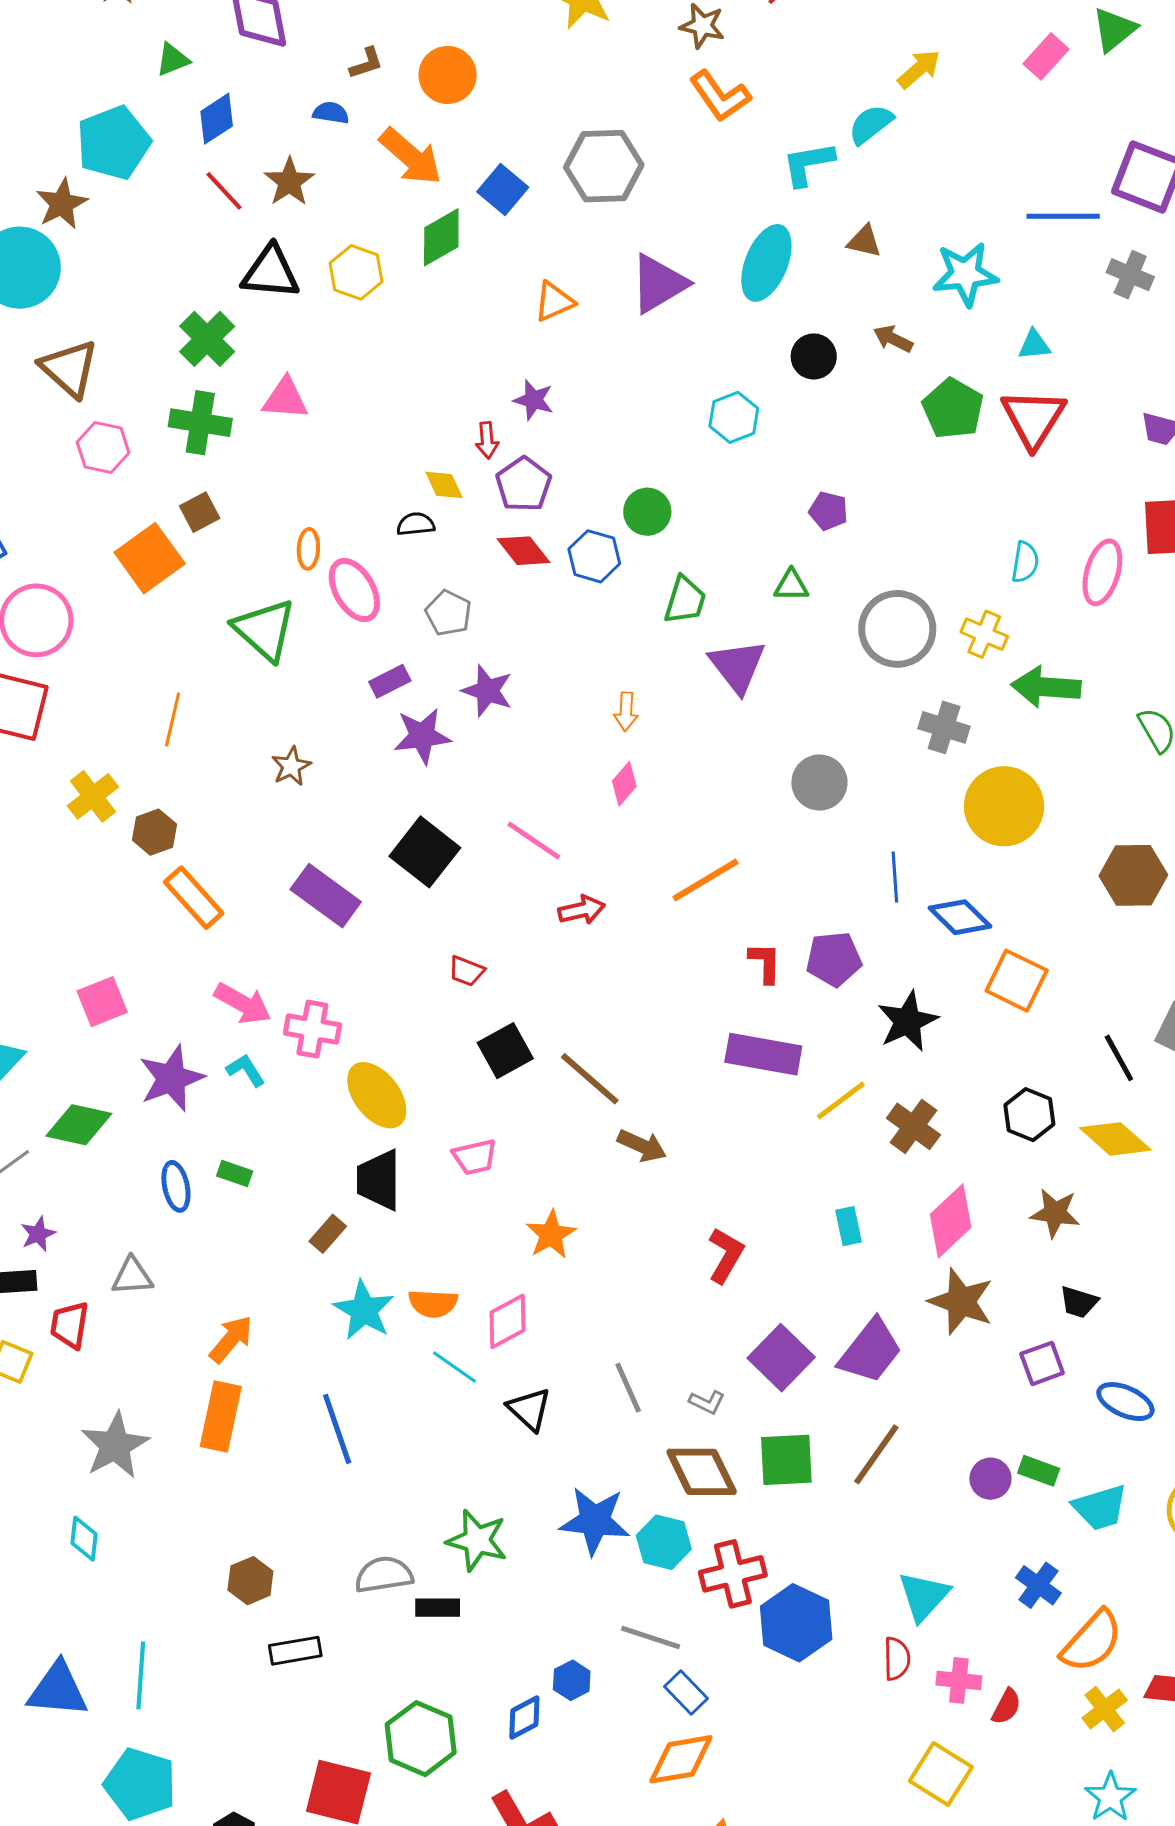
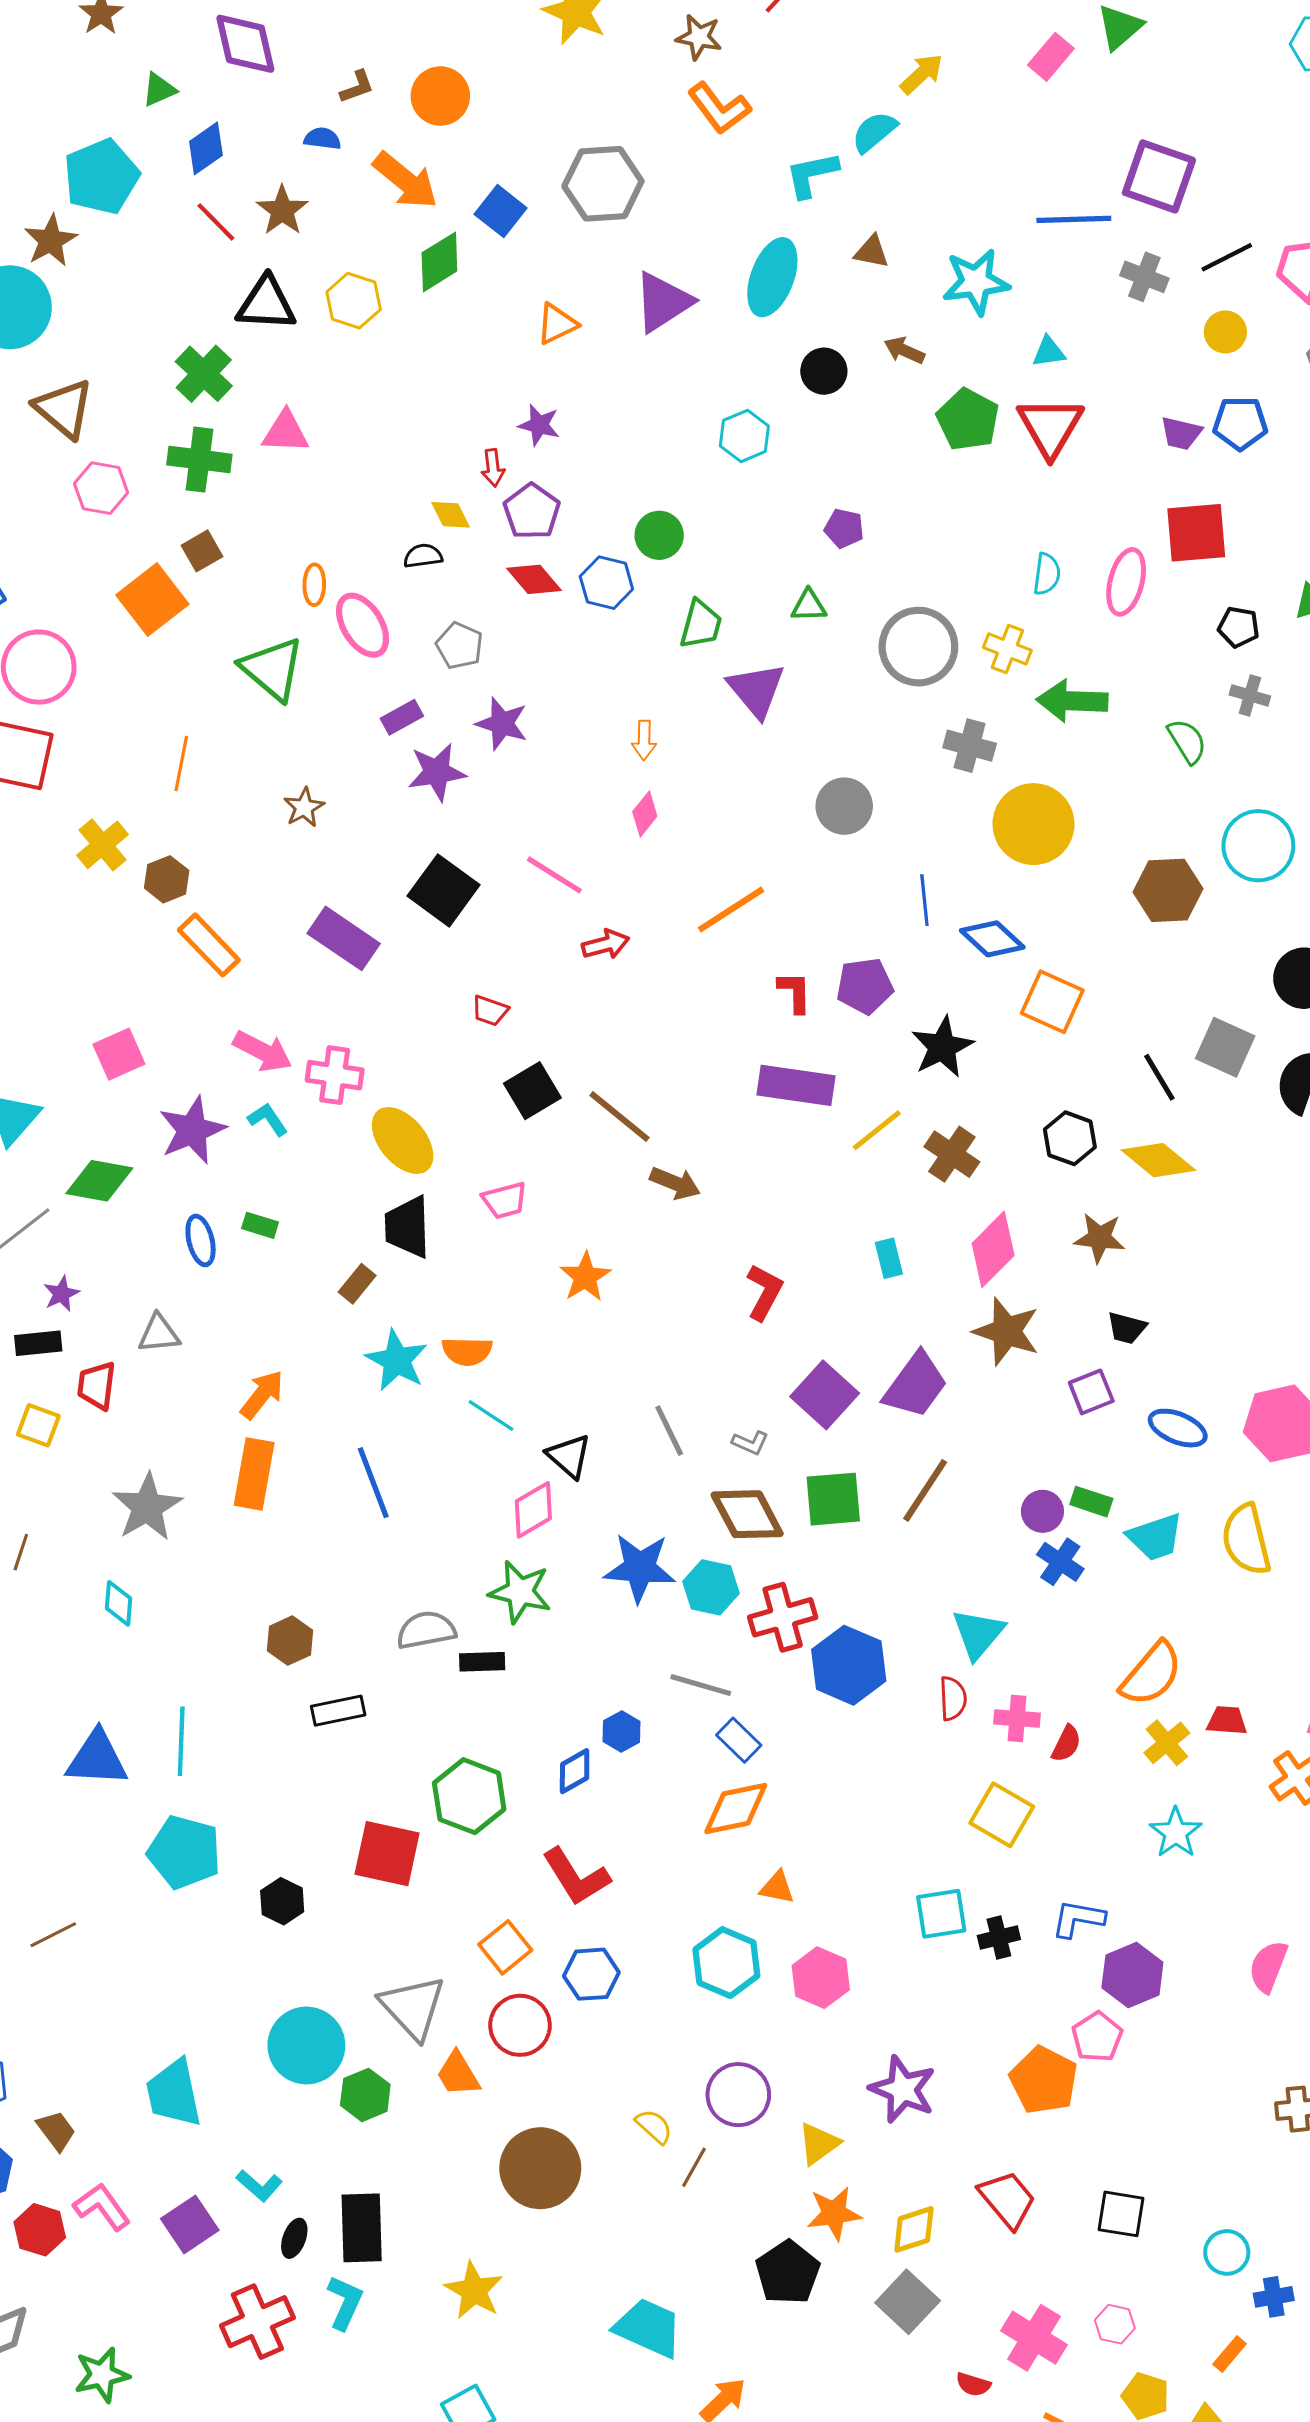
pink diamond: (507, 1321) -> (533, 1510), moved
blue cross: (1038, 1585) -> (1060, 1562), moved

